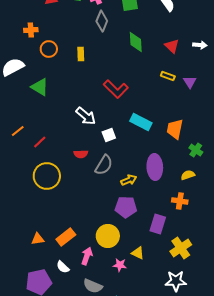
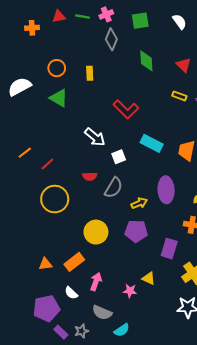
orange cross: (31, 30) -> (32, 28), moved
green triangle: (40, 87) -> (59, 98), moved
yellow circle: (108, 236) -> (96, 232), moved

